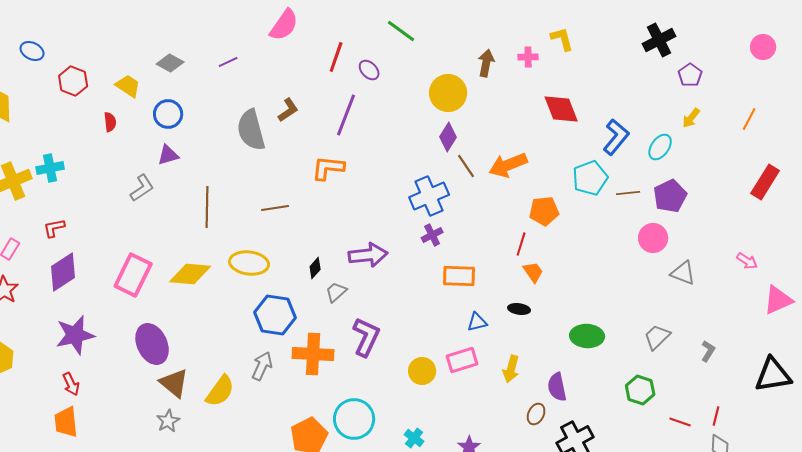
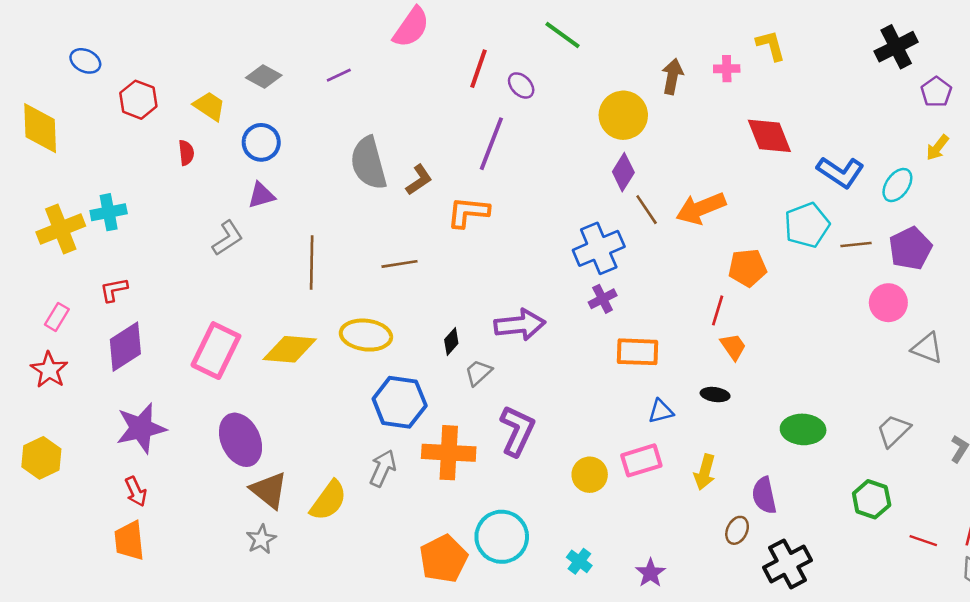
brown L-shape: (288, 110) -> (419, 180), moved
blue L-shape: (616, 137) -> (841, 172), turned 84

